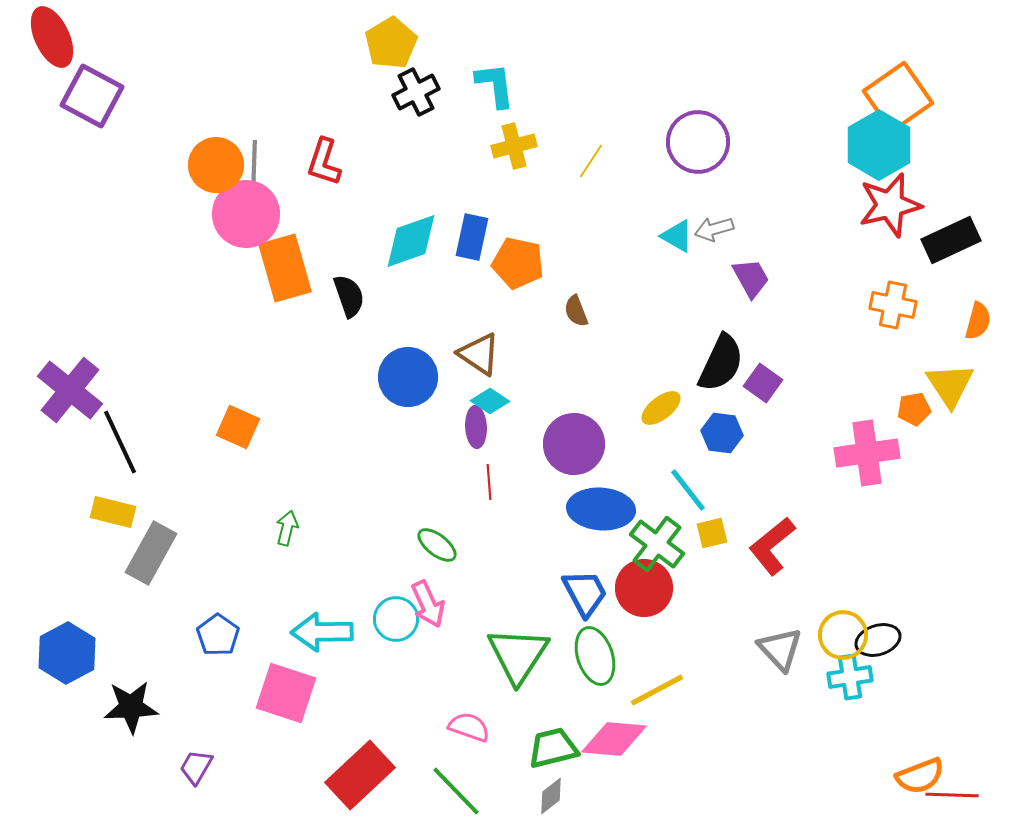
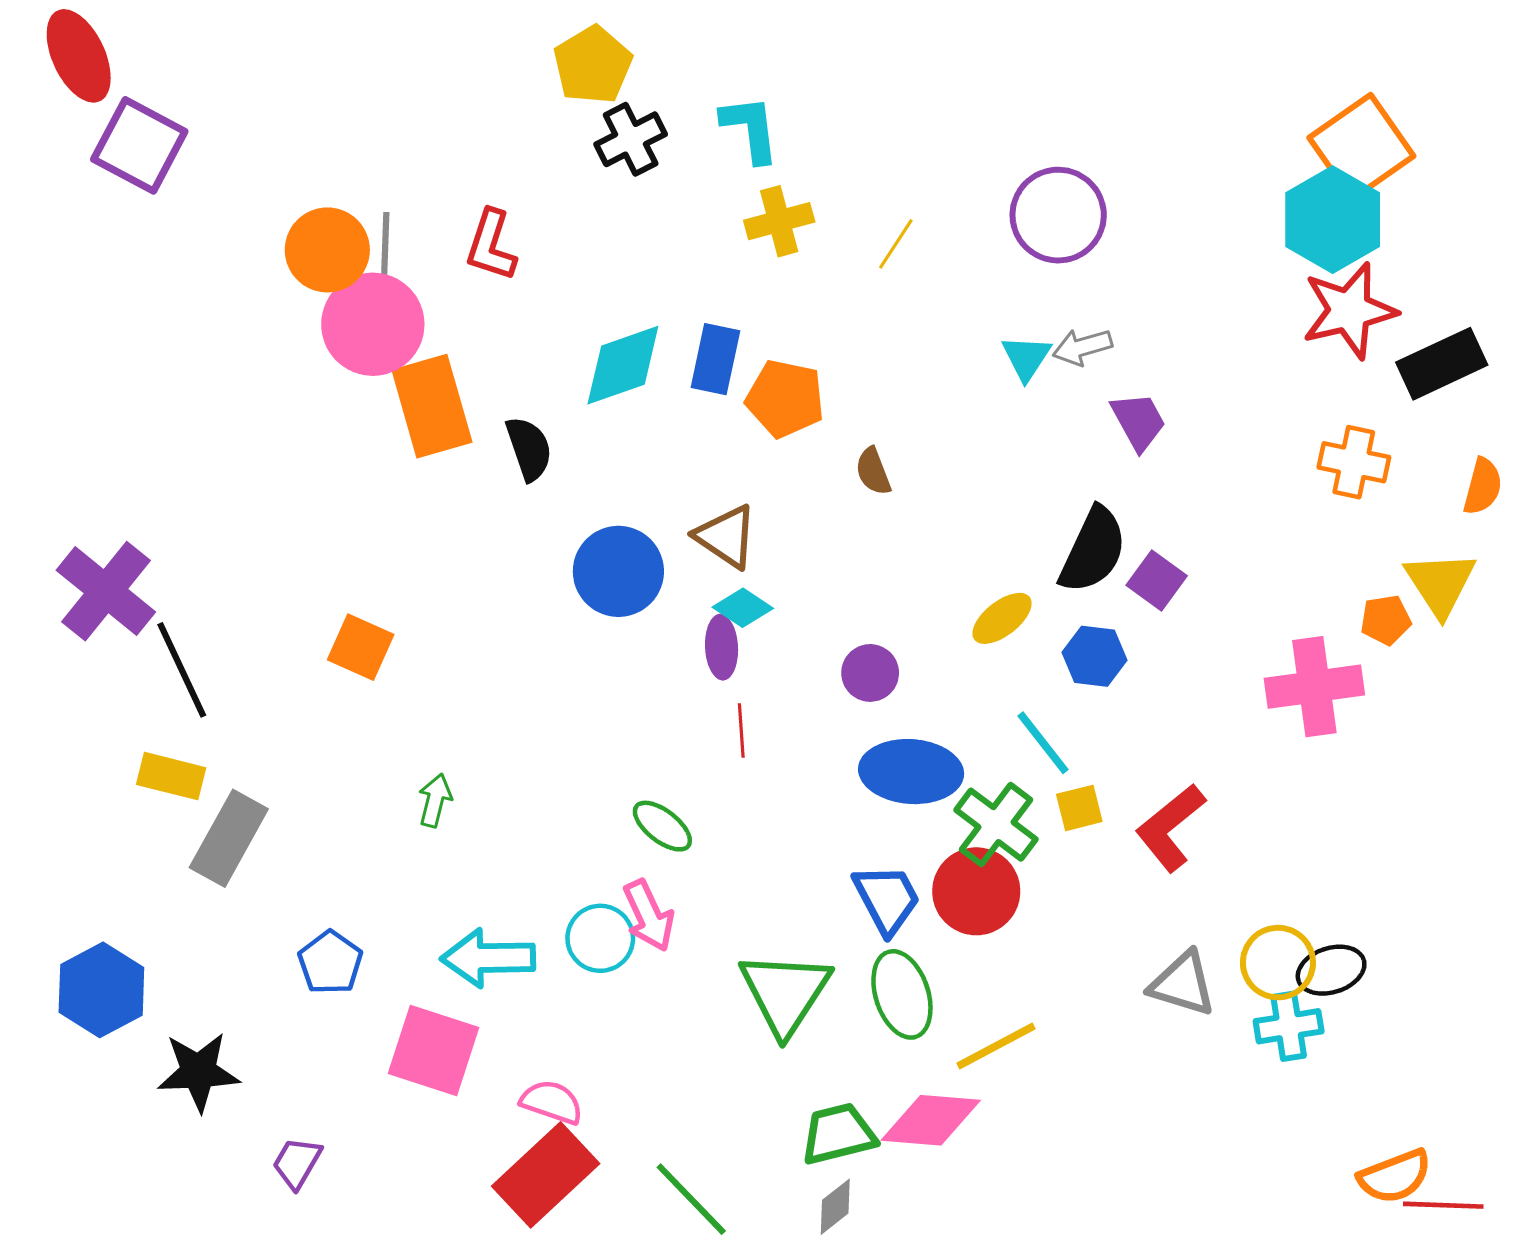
cyan triangle: (677, 236) -> (1026, 358), turned 33
purple circle: (574, 444) -> (870, 673), size x0.6
gray triangle: (780, 649) -> (1182, 984), turned -30
pink semicircle: (469, 727) -> (552, 1102), moved

